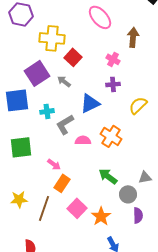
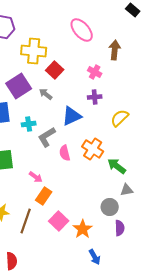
pink semicircle: (83, 140) -> (65, 153), turned -105
green arrow: (108, 176) -> (117, 166), moved

